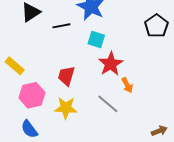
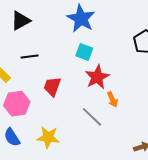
black line: (61, 26) -> (30, 56), moved
yellow star: (66, 108) -> (48, 137), moved

